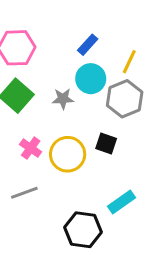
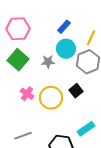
black square: (106, 143) -> (76, 91), turned 32
gray line: (24, 193) -> (23, 136), moved

